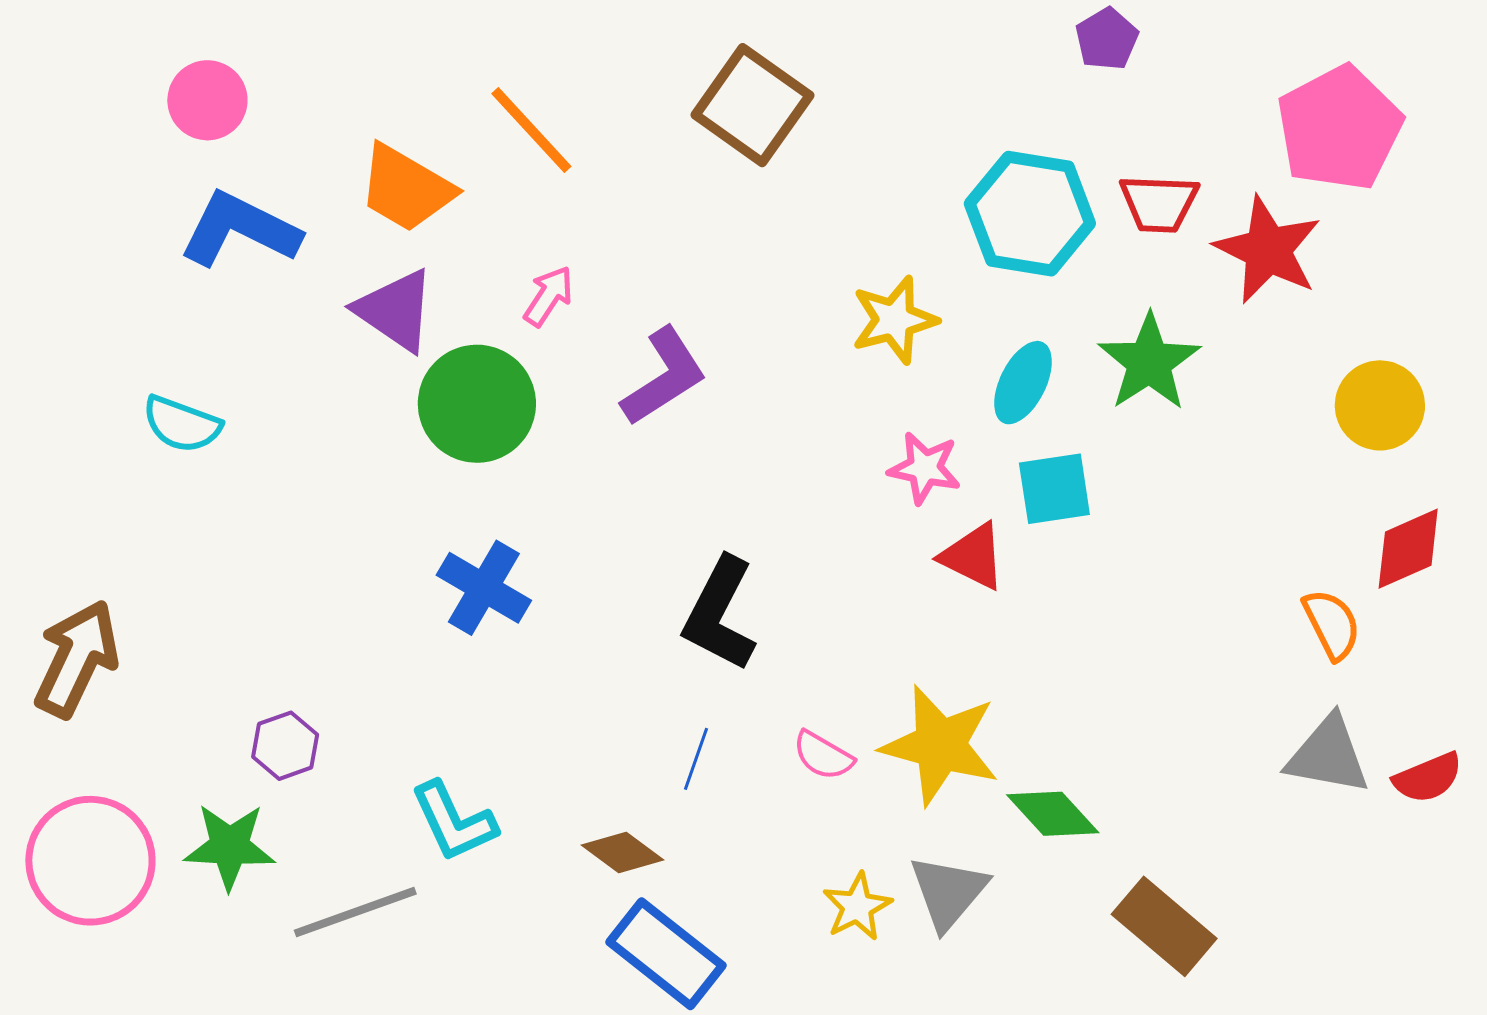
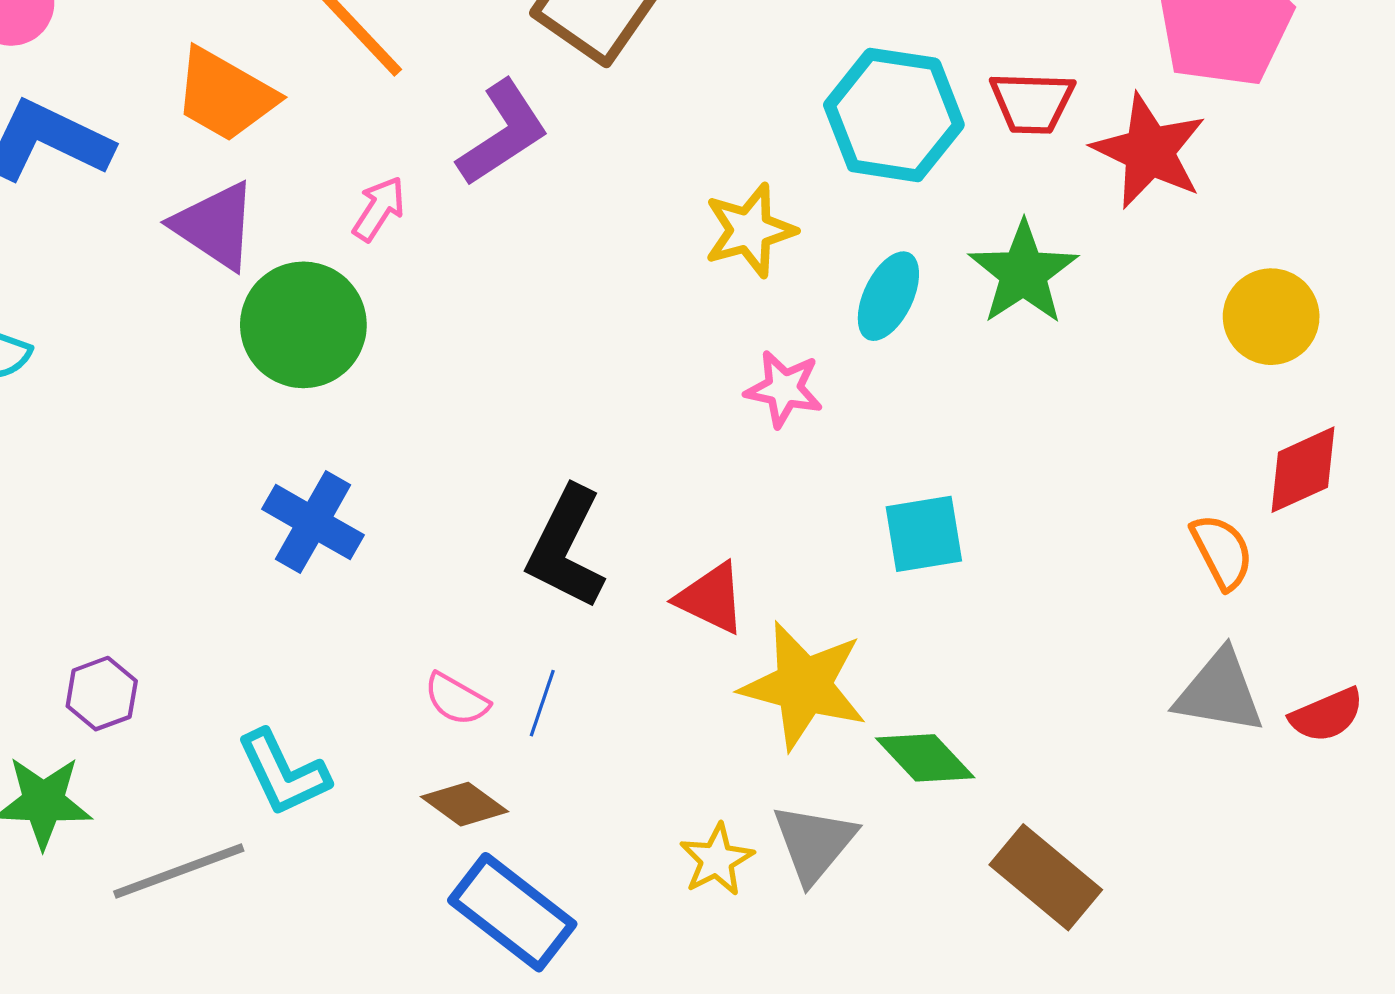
purple L-shape: (664, 377) -> (503, 133), moved
cyan square: (1054, 489) -> (924, 534), moved
red triangle: (973, 556) -> (711, 598), moved
pink semicircle: (823, 756) -> (456, 699), moved

